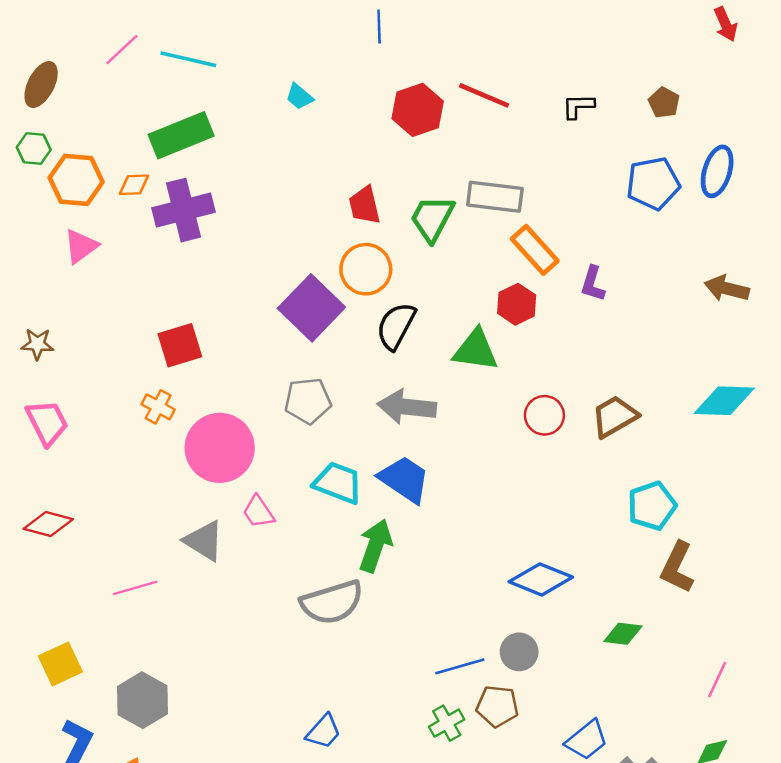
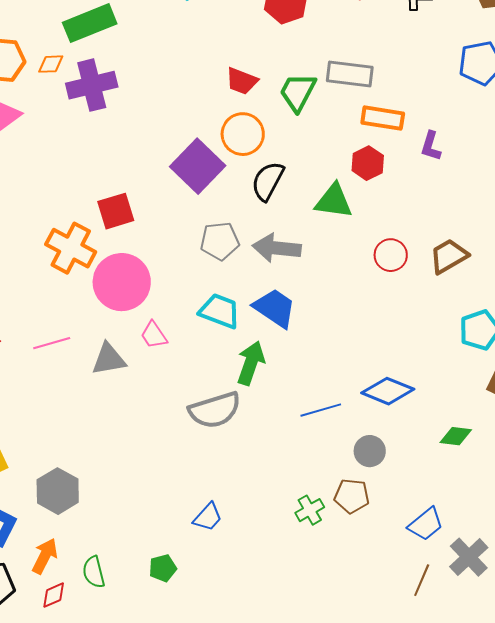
red trapezoid: (365, 205) -> (242, 81), turned -56
orange rectangle: (535, 250) -> (383, 118), turned -39
red square: (180, 345) -> (116, 211), moved
gray pentagon: (308, 401) -> (220, 241), moved
orange cross: (158, 407) -> (71, 248), size x1.8
gray triangle: (204, 541) -> (109, 359), turned -42
pink line: (135, 588) -> (52, 343), moved
blue line: (460, 666) -> (321, 410), moved

